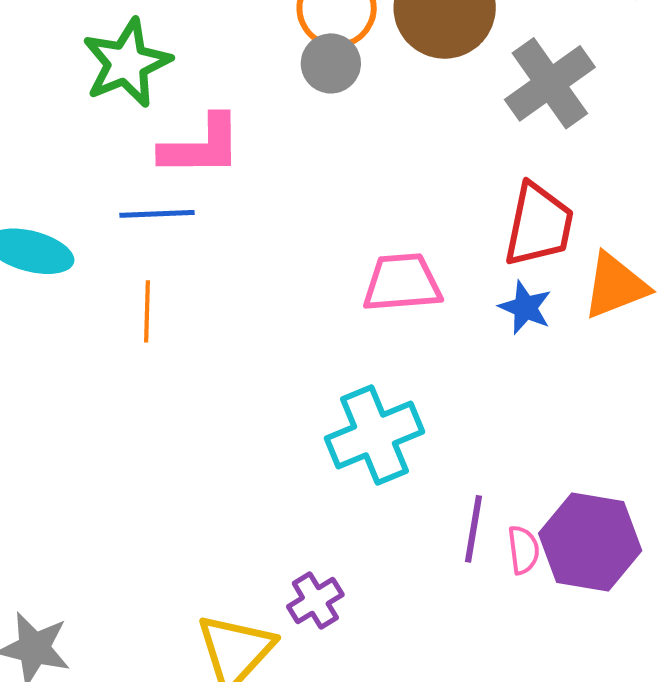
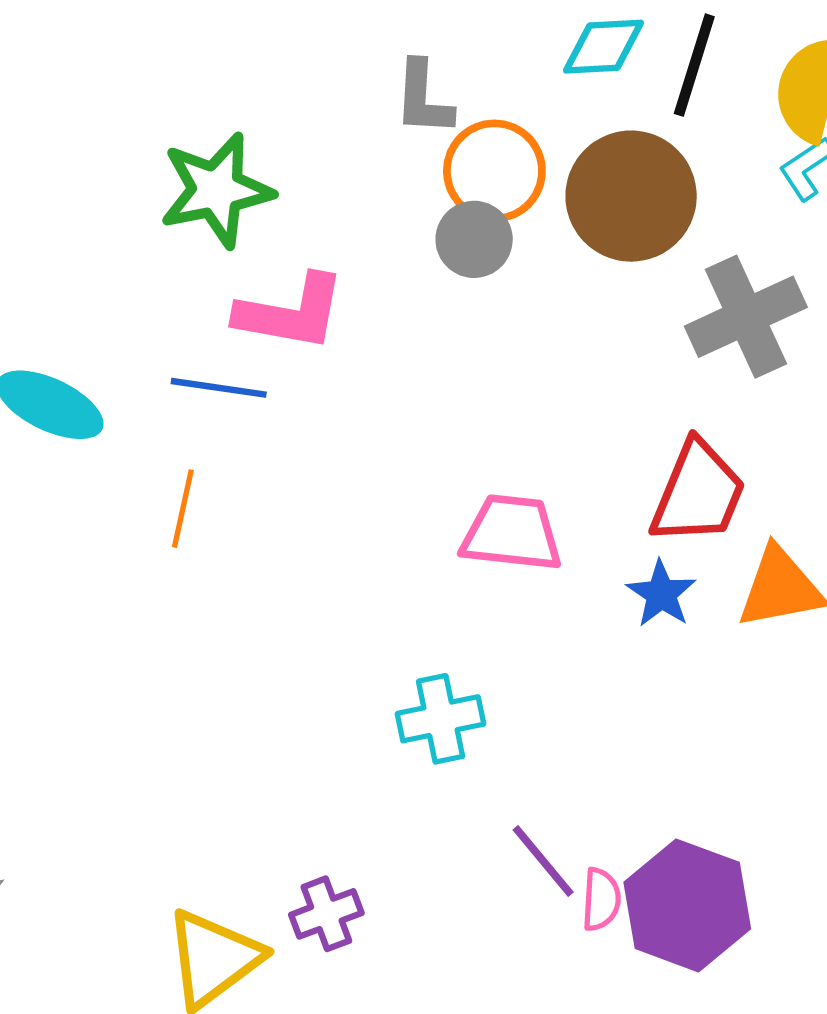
cyan cross: (374, 435) -> (441, 719), size x0.7
purple line: (473, 529) -> (543, 861), turned -60

